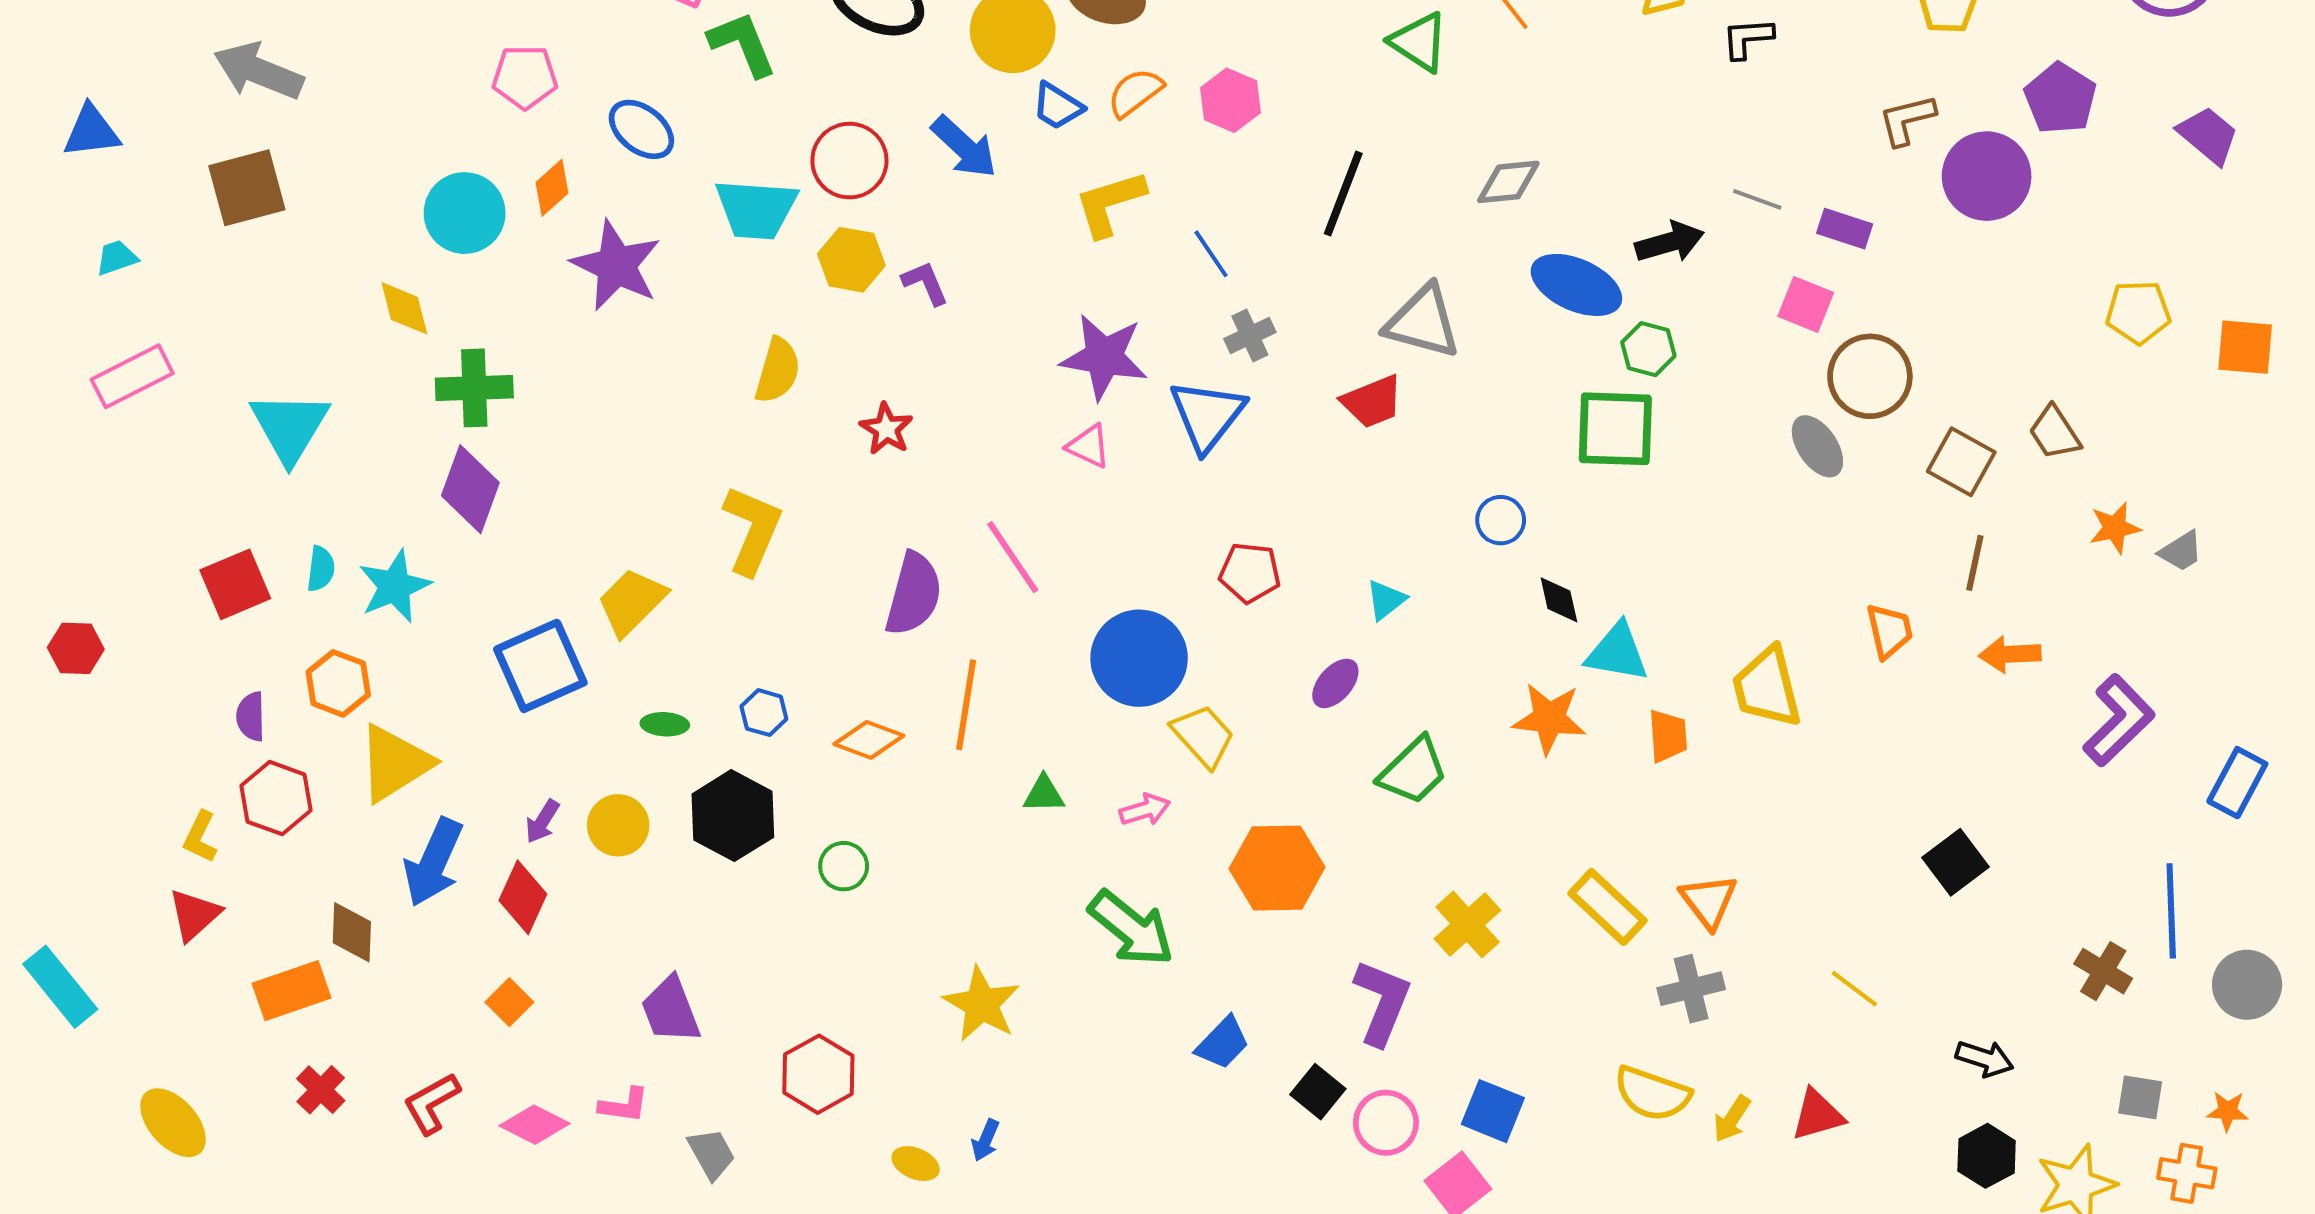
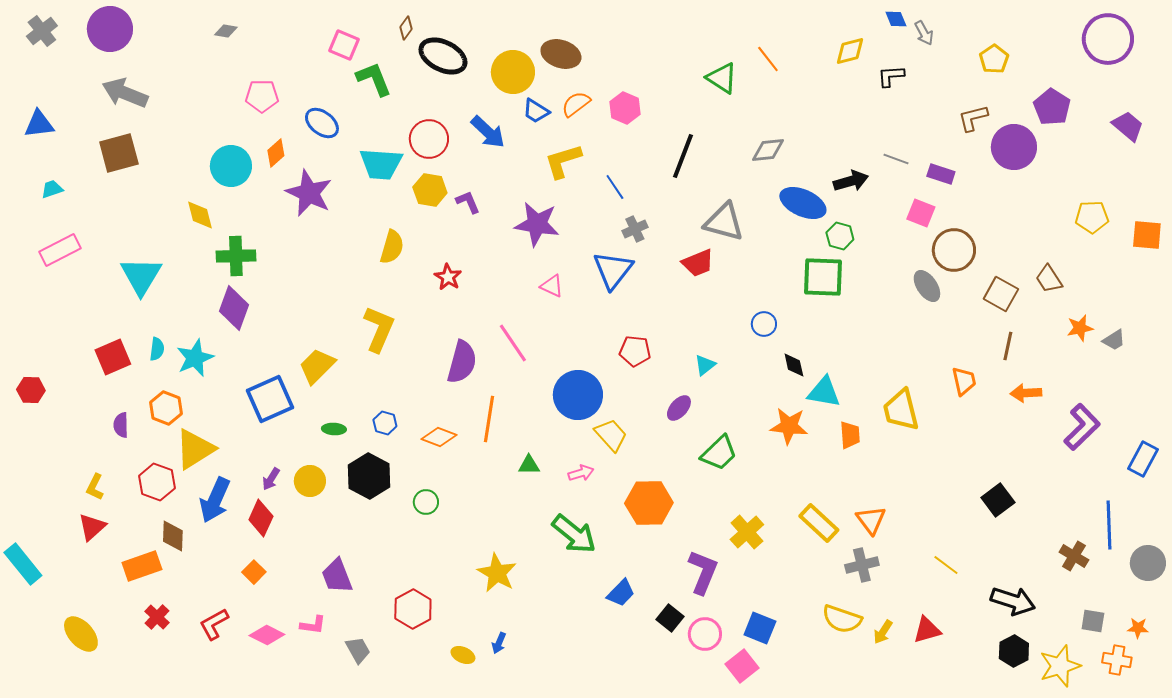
purple star: (1104, 357) -> (537, 224), moved
red hexagon: (276, 798) -> (157, 482), moved
black arrow: (1985, 1059) -> (1013, 601), size x1.5

